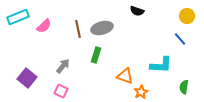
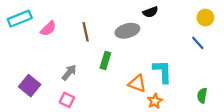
black semicircle: (137, 11) -> (150, 12), turned -40
gray ellipse: (102, 28) -> (127, 31), moved
cyan L-shape: (161, 65) -> (163, 71), moved, turned -95

